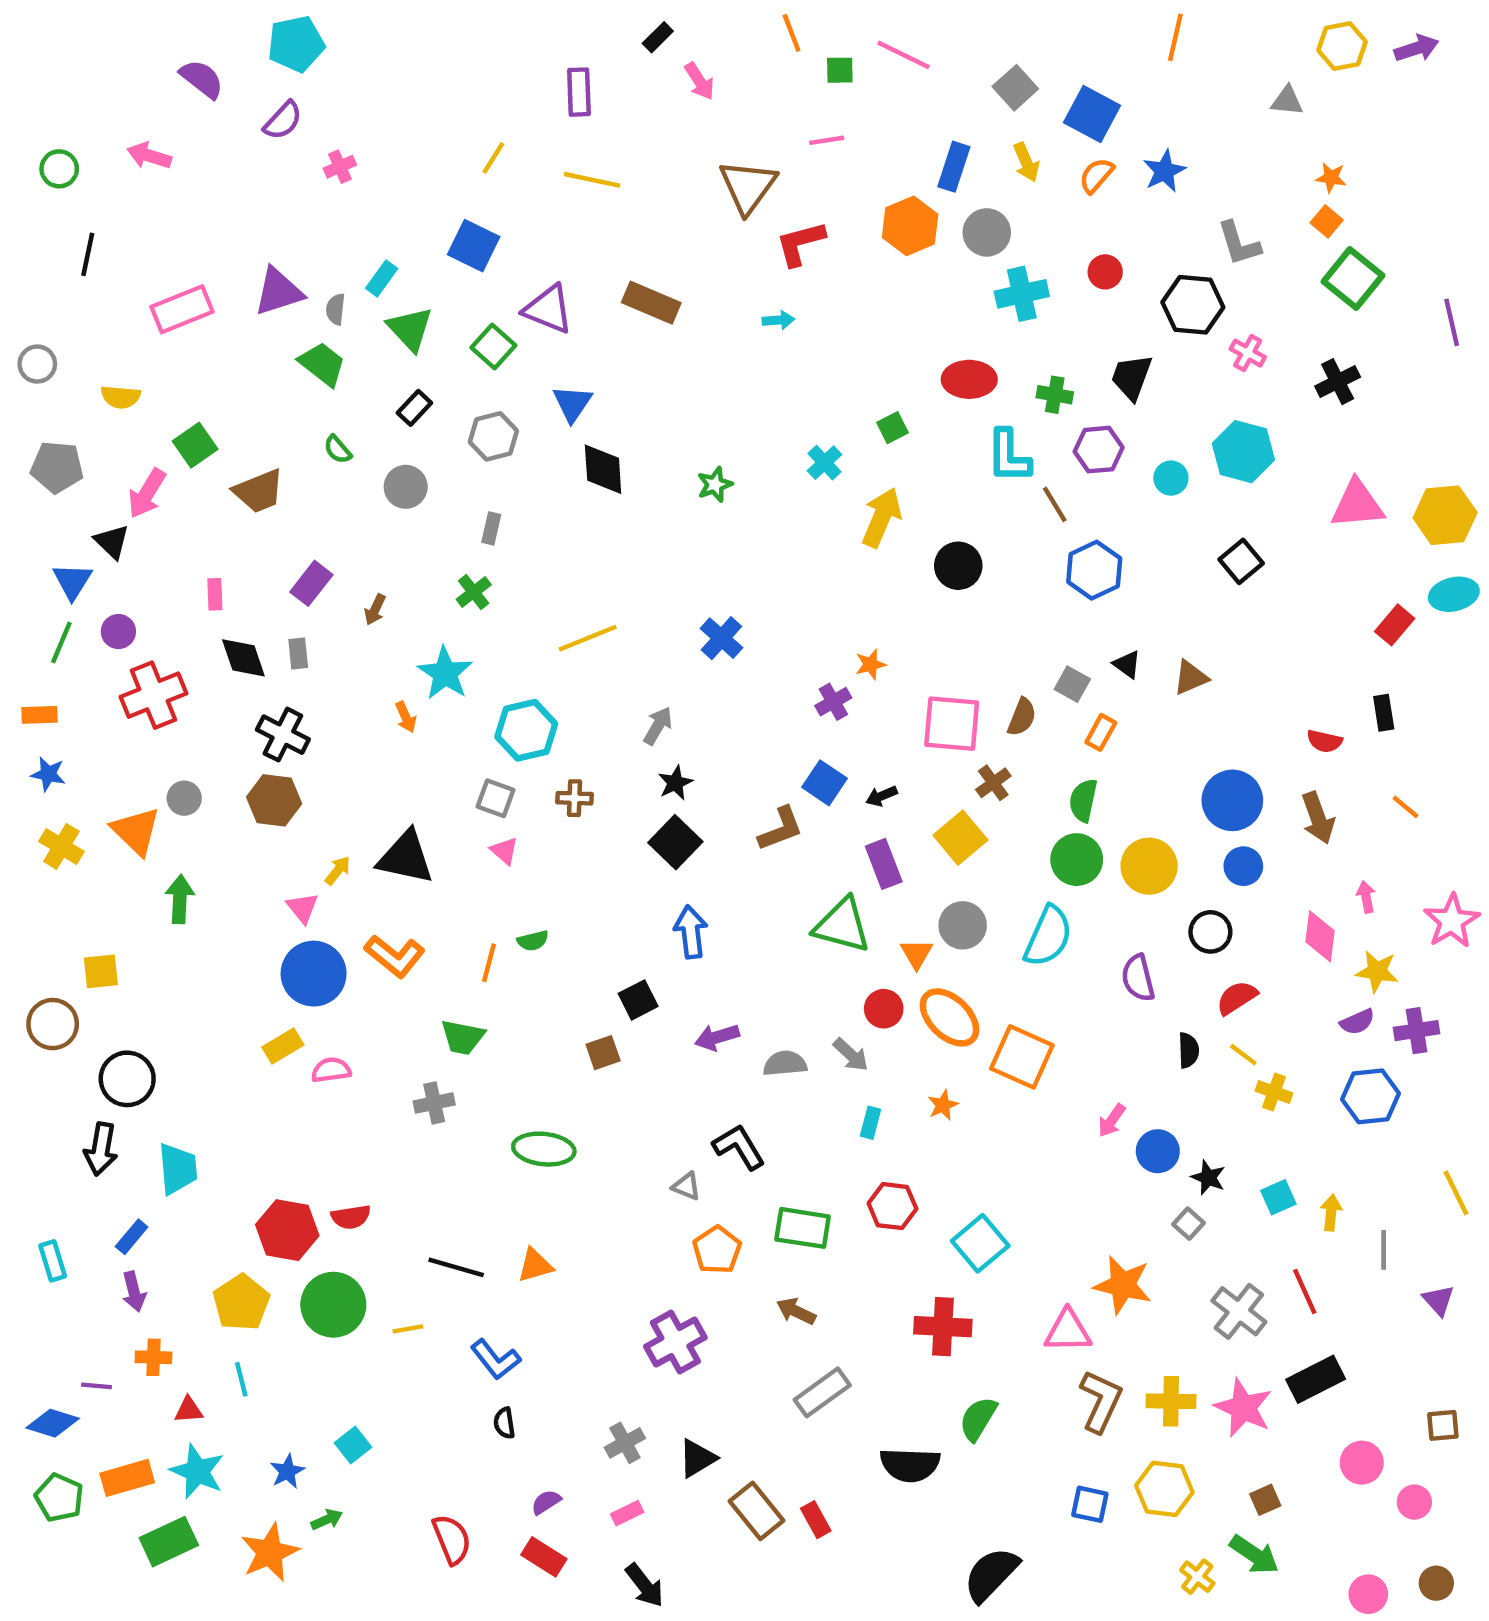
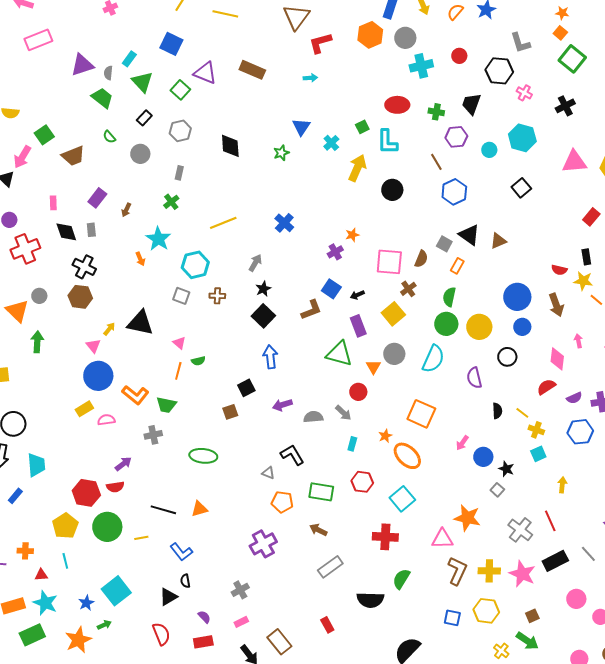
pink rectangle: (182, 309) -> (38, 40), moved
blue triangle: (572, 403) -> (301, 127), moved
cyan L-shape: (1009, 456) -> (387, 142), moved
black triangle: (1127, 664) -> (469, 235), size x1.6
pink triangle: (504, 851) -> (179, 343), moved
orange L-shape: (395, 956) -> (135, 395), moved
yellow star: (1377, 971) -> (583, 281), moved
red semicircle: (1237, 998) -> (546, 387), moved
orange ellipse: (949, 1017) -> (407, 456), moved
cyan square: (1278, 1197) -> (538, 454), moved
orange pentagon: (717, 1250) -> (282, 502), turned -30
gray line: (1384, 1250) -> (588, 554), moved, turned -42
purple arrow: (134, 1292) -> (123, 464), moved, turned -114
cyan square: (353, 1445) -> (116, 591), size x1.8
black triangle: (697, 1458) -> (168, 597), moved
purple semicircle: (546, 1502) -> (204, 617), turned 80
brown rectangle: (757, 1511) -> (279, 642), moved
red rectangle: (544, 1557) -> (203, 642), turned -42

